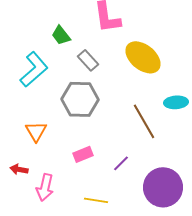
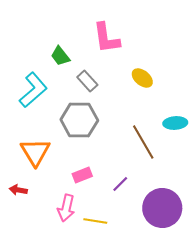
yellow ellipse: (143, 57) -> (142, 78), size x0.6
orange triangle: (36, 131) -> (35, 152), size x1.4
pink arrow: (45, 187) -> (66, 208), moved

